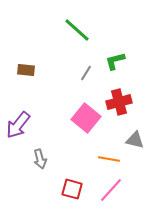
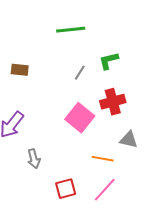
green line: (77, 30) -> (71, 30), turned -48
red square: (72, 189) -> (66, 189), turned -30

